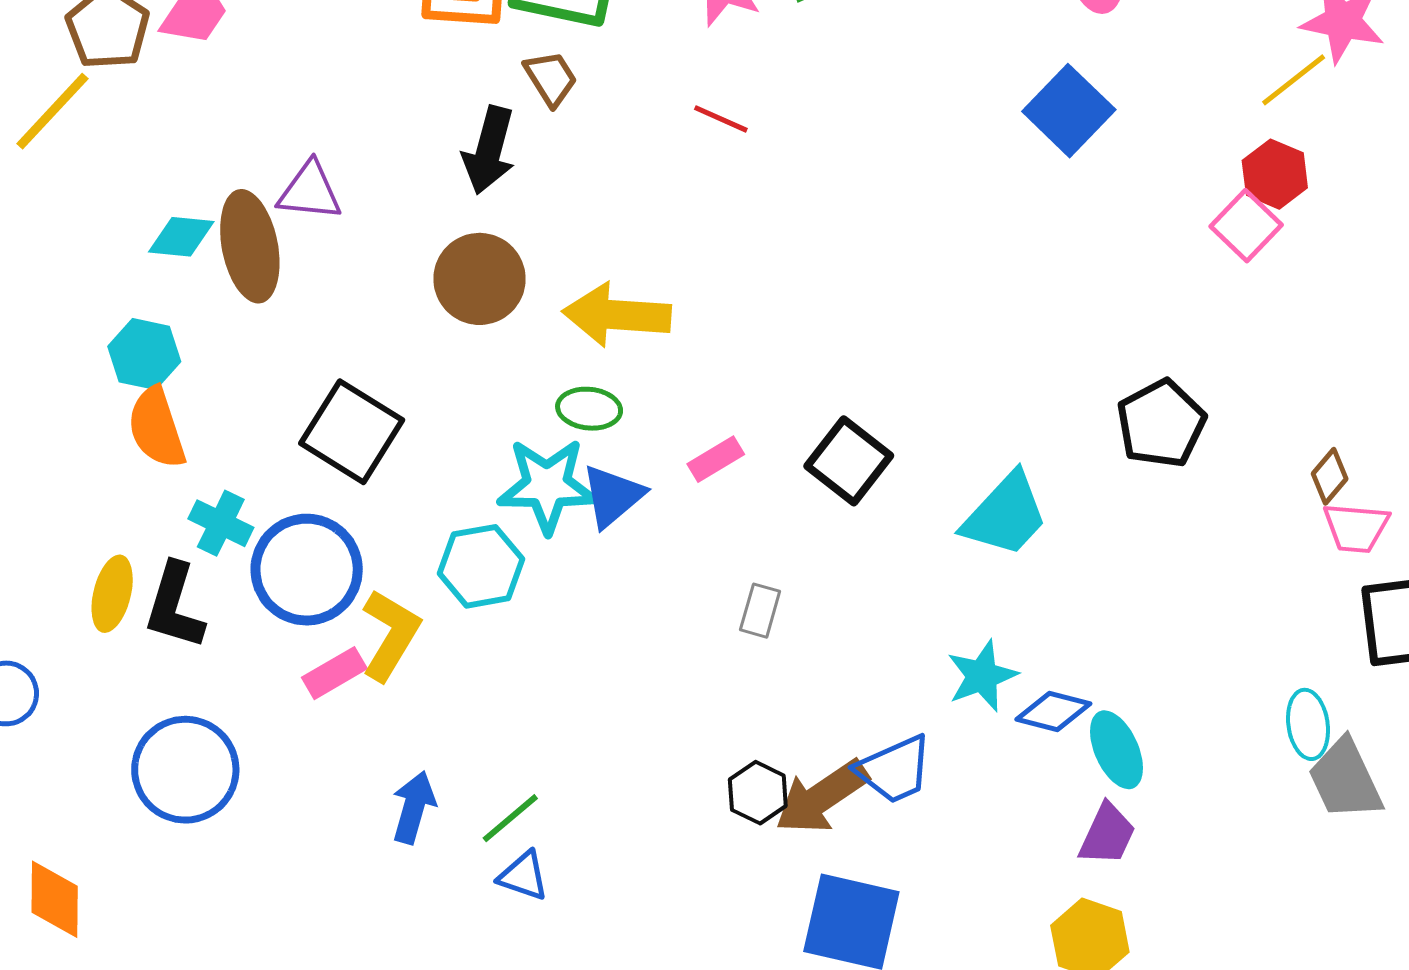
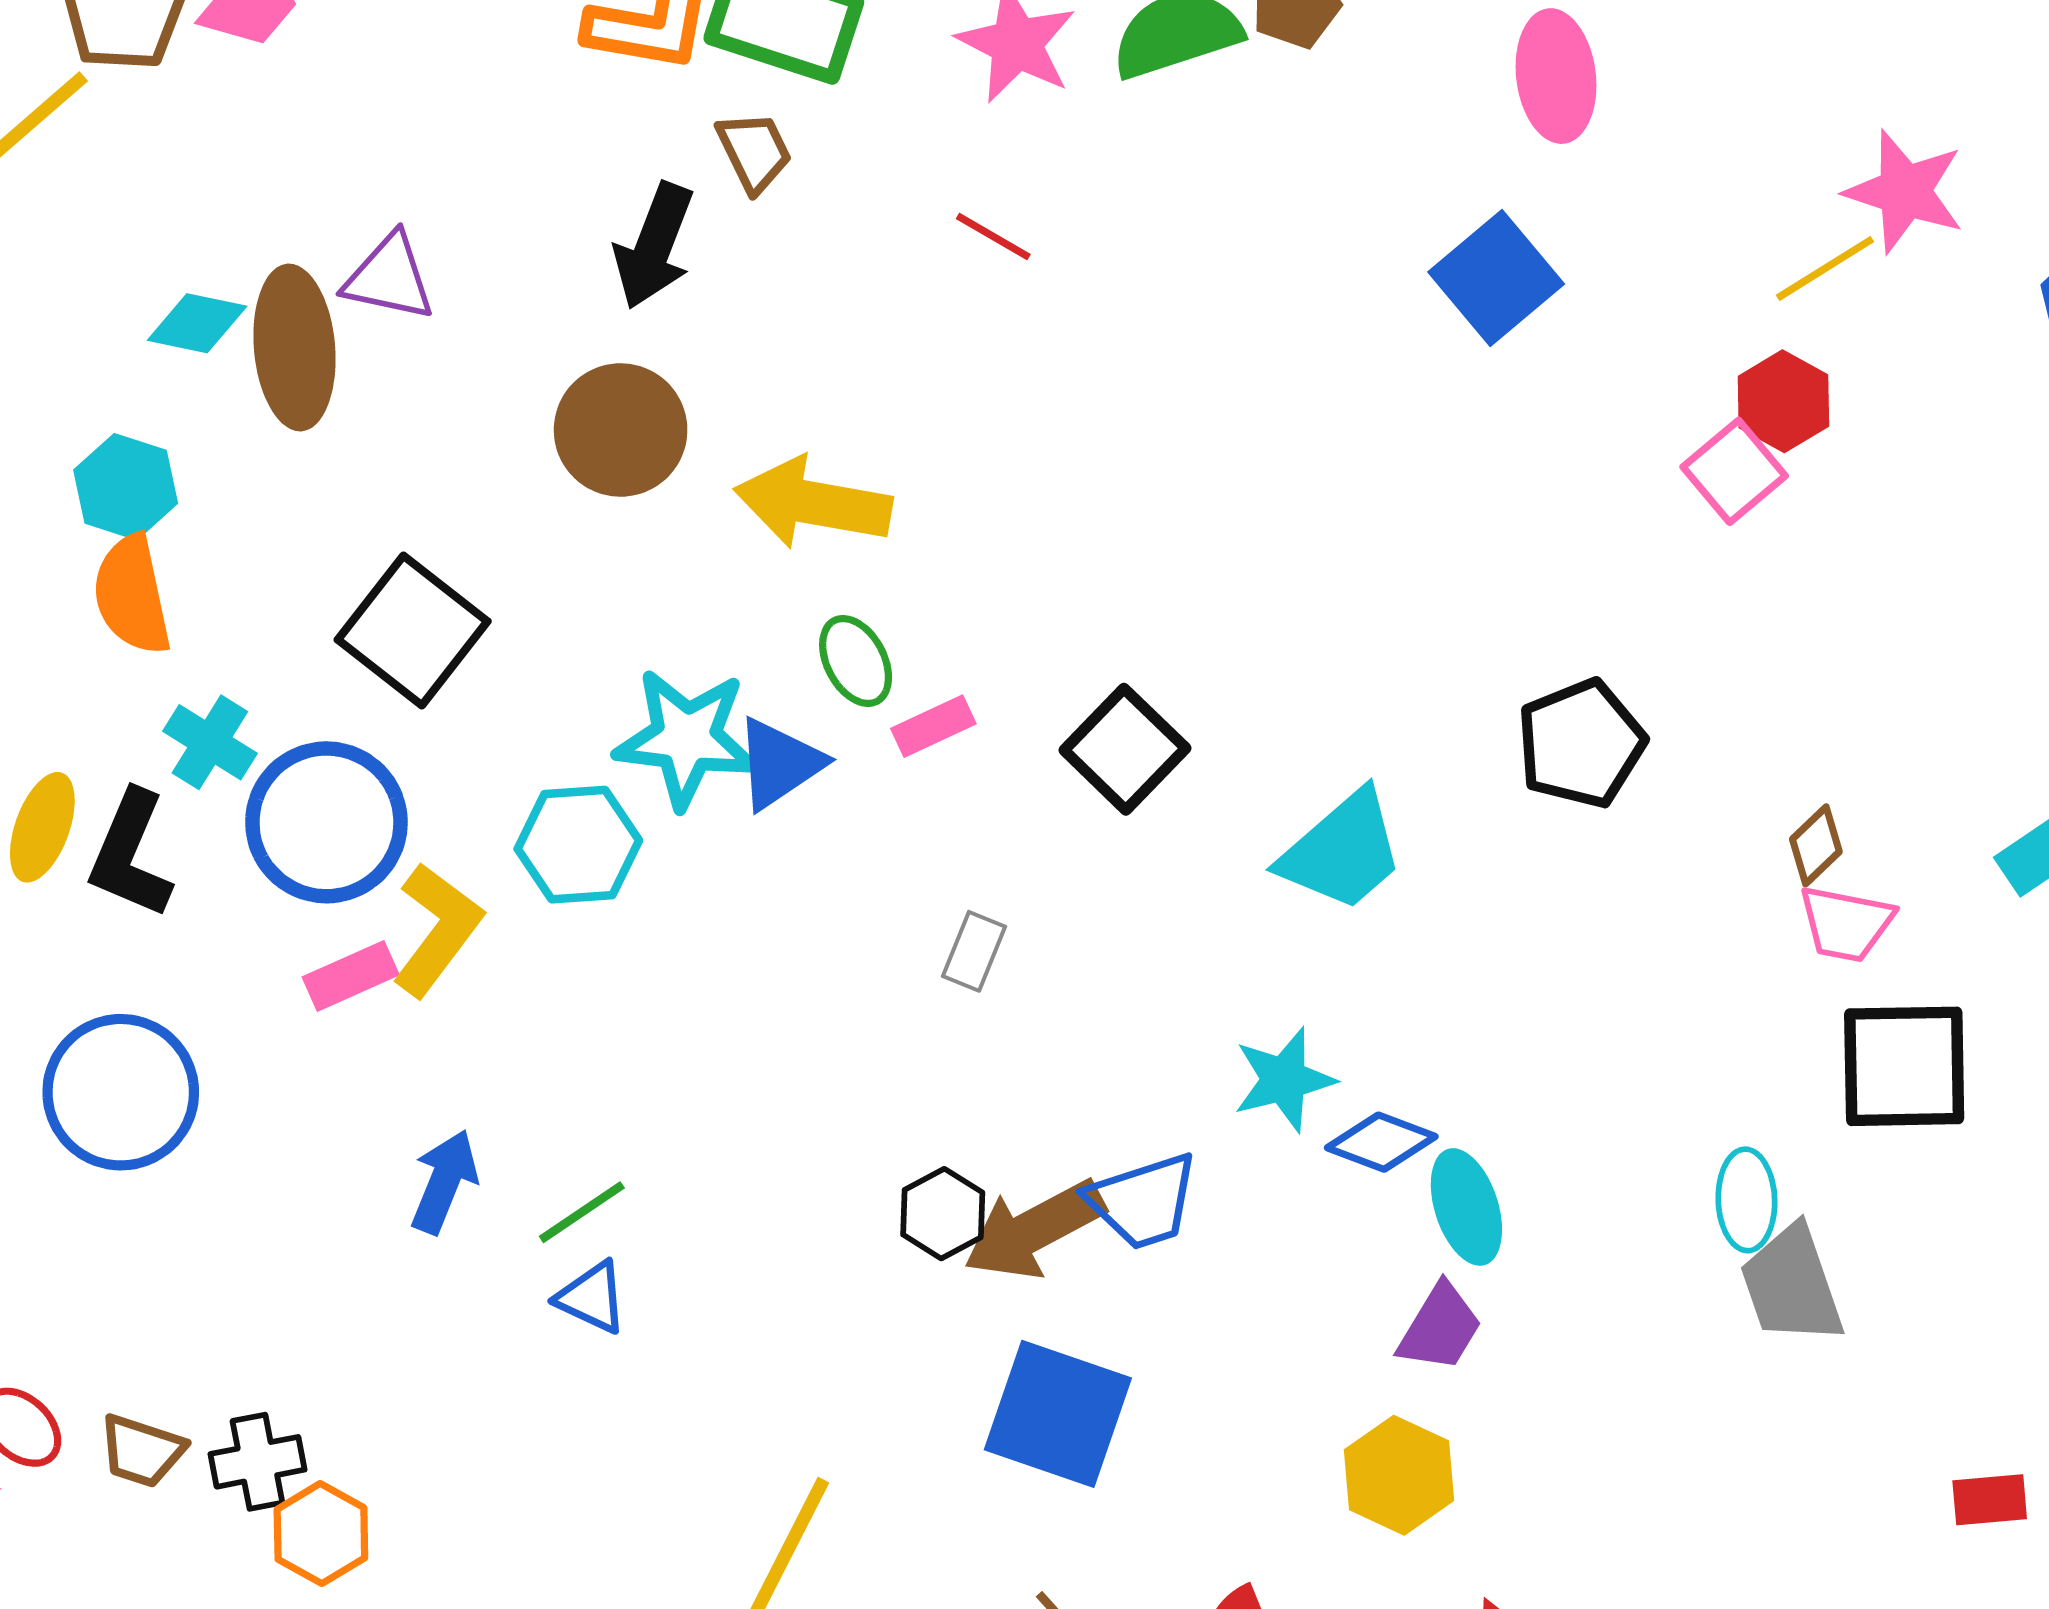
green ellipse: (589, 409) -> (856, 661), moved, turned 50

